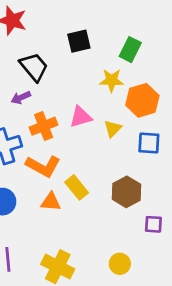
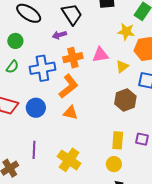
orange L-shape: (43, 166) -> (69, 86), turned -75
yellow rectangle: (77, 187) -> (118, 140), moved, turned 36
brown hexagon: (127, 192) -> (125, 100), moved

